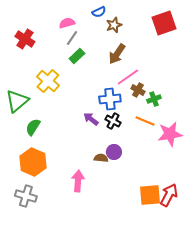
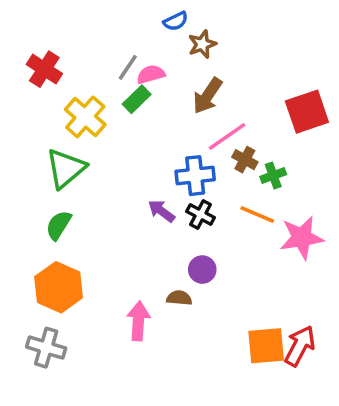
pink semicircle: (67, 23) -> (151, 74), moved
red square: (164, 23) -> (307, 112), moved
yellow cross: (48, 81) -> (85, 117), moved
green triangle: (17, 101) -> (66, 168), moved
brown semicircle: (101, 158) -> (179, 298), moved

